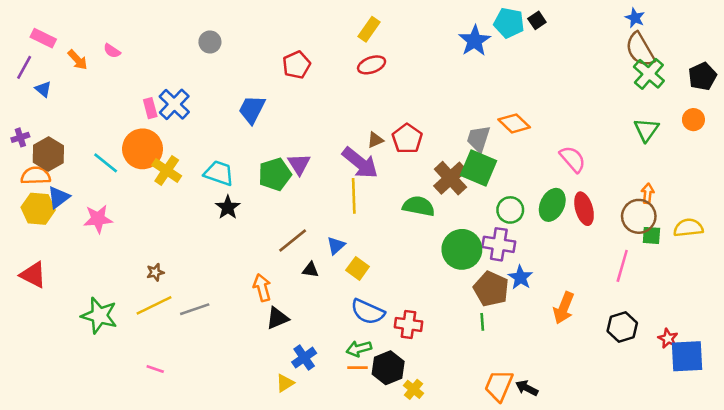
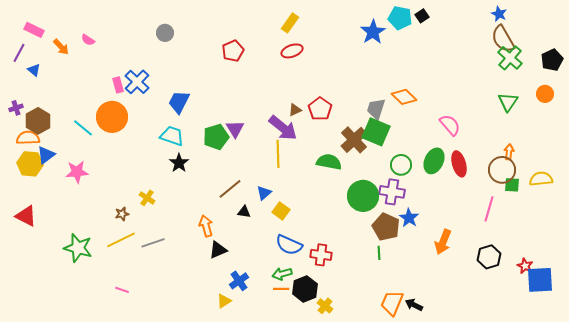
blue trapezoid: (252, 109) -> (179, 102), moved
yellow cross: (167, 171) -> (147, 198), moved, size x0.7

